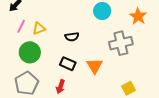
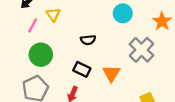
yellow triangle: (39, 28) -> (53, 15), moved, turned -48
gray cross: (121, 43) -> (142, 50), turned -35

